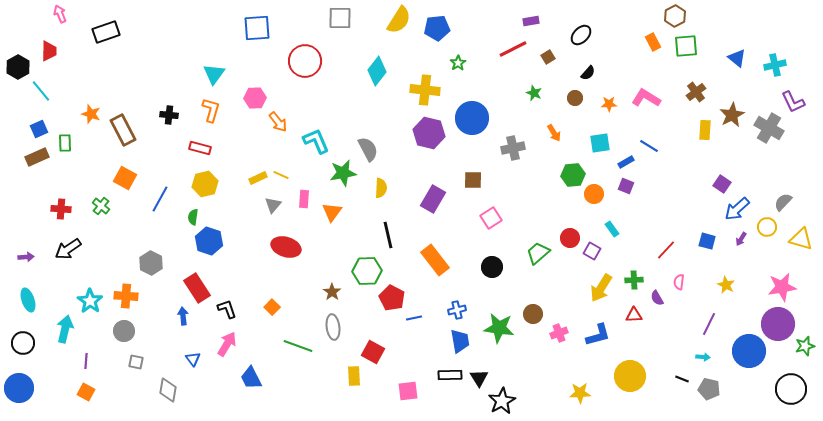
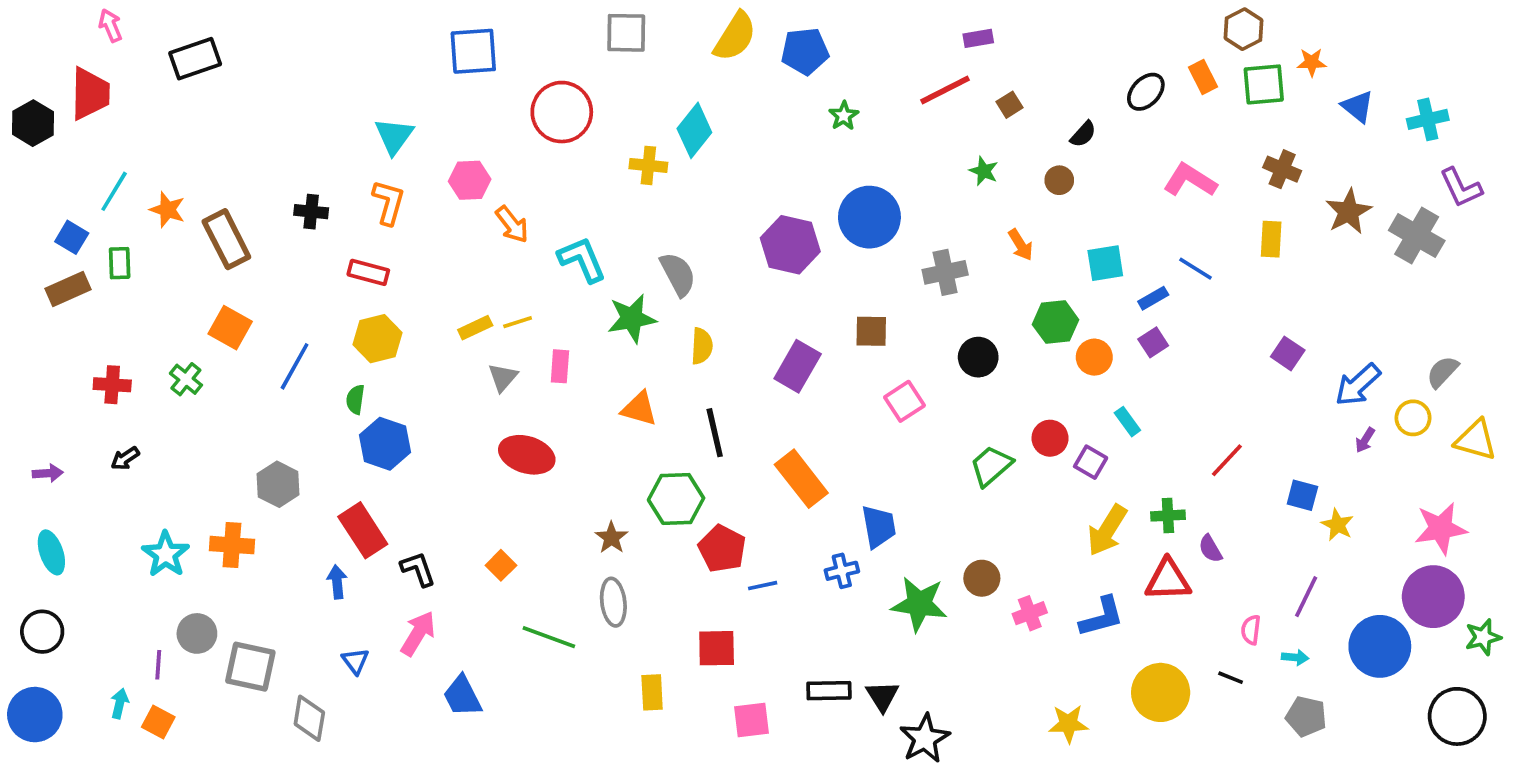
black ellipse: (581, 35) -> (1146, 92), moved
red trapezoid: (49, 51) -> (90, 94), size x1.4
yellow cross: (425, 90) -> (648, 165), moved, size x0.7
cyan line: (41, 91) -> (114, 191), moved, turned 70
brown cross: (696, 92) -> (1282, 169), turned -30
orange star: (609, 104) -> (1312, 62), moved
blue square: (39, 129) -> (72, 237), turned -36
yellow rectangle: (705, 130) -> (1271, 239), moved
yellow line: (281, 175) -> (518, 322), turned -42
purple square: (722, 184) -> (1288, 353), moved
purple square: (626, 186) -> (1153, 342), turned 35
orange triangle: (332, 212) -> (639, 409), moved, turned -50
blue square: (707, 241) -> (1302, 495), moved
black arrow: (68, 249) -> (125, 458), size x0.6
black circle: (492, 267) -> (978, 357), moved
pink semicircle: (679, 282) -> (1251, 630), moved
red triangle: (634, 315) -> (1168, 580), size x1.5
cyan arrow: (65, 329) -> (120, 703), moved, size x0.6
gray circle: (124, 331) -> (197, 633), moved
blue trapezoid: (460, 341) -> (879, 527), moved
red square: (373, 352) -> (717, 648), moved, turned -30
gray square: (136, 362) -> (250, 667), size x1.8
black line: (682, 379) -> (1231, 678), moved

